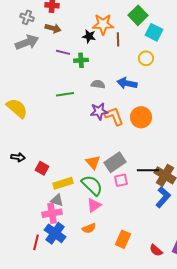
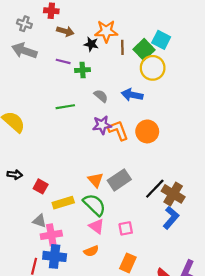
green square: (138, 15) -> (144, 50), moved
brown arrow: (53, 28) -> (65, 31), moved
gray arrow: (27, 42) -> (24, 51), turned -140
yellow circle: (146, 58) -> (153, 68), size x1.5
gray semicircle: (98, 84) -> (101, 96), turned 32
black line: (148, 170) -> (155, 189), turned -45
pink square: (121, 180) -> (126, 228), moved
gray triangle: (57, 200) -> (39, 221), moved
pink triangle: (94, 205) -> (97, 226), turned -49
blue cross: (55, 233) -> (55, 256), turned -30

